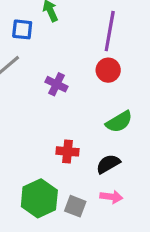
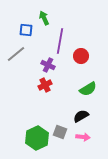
purple line: (110, 31) -> (60, 41), moved
red cross: (67, 151) -> (45, 85), moved, turned -32
gray square: (75, 206) -> (60, 132), moved

